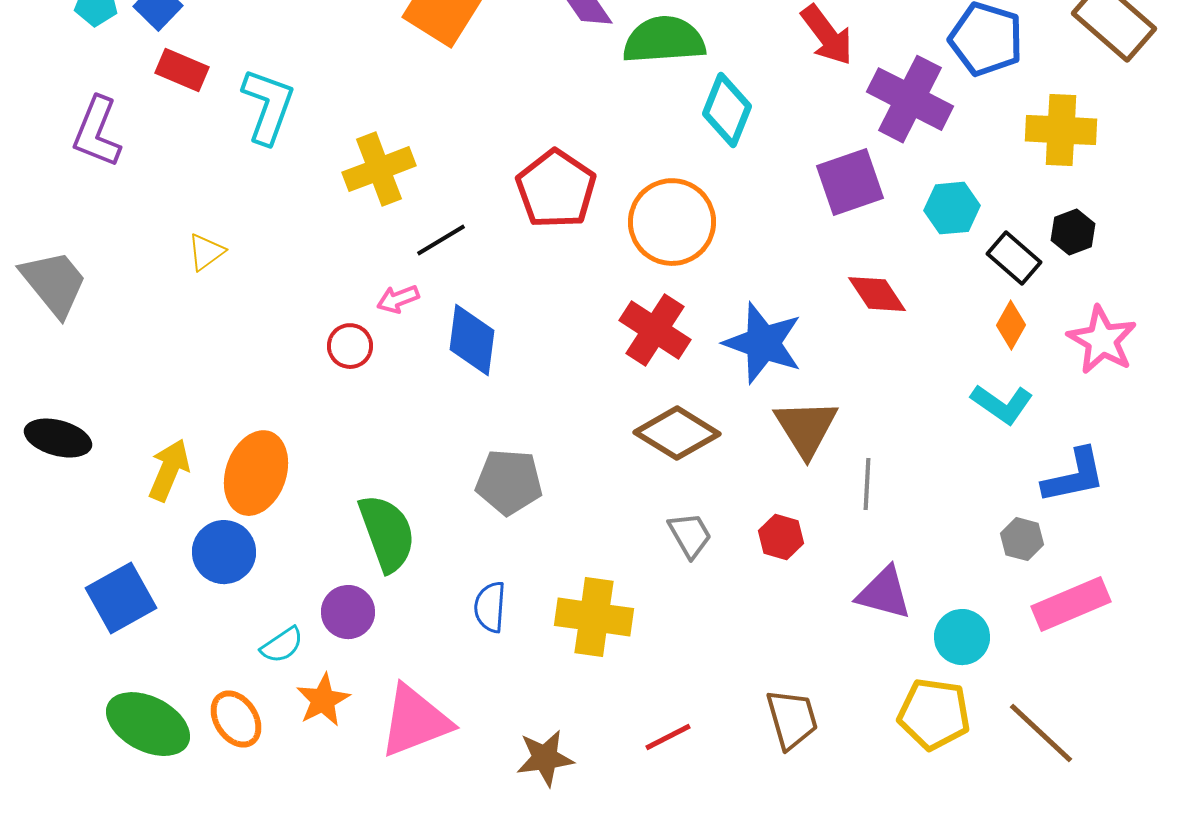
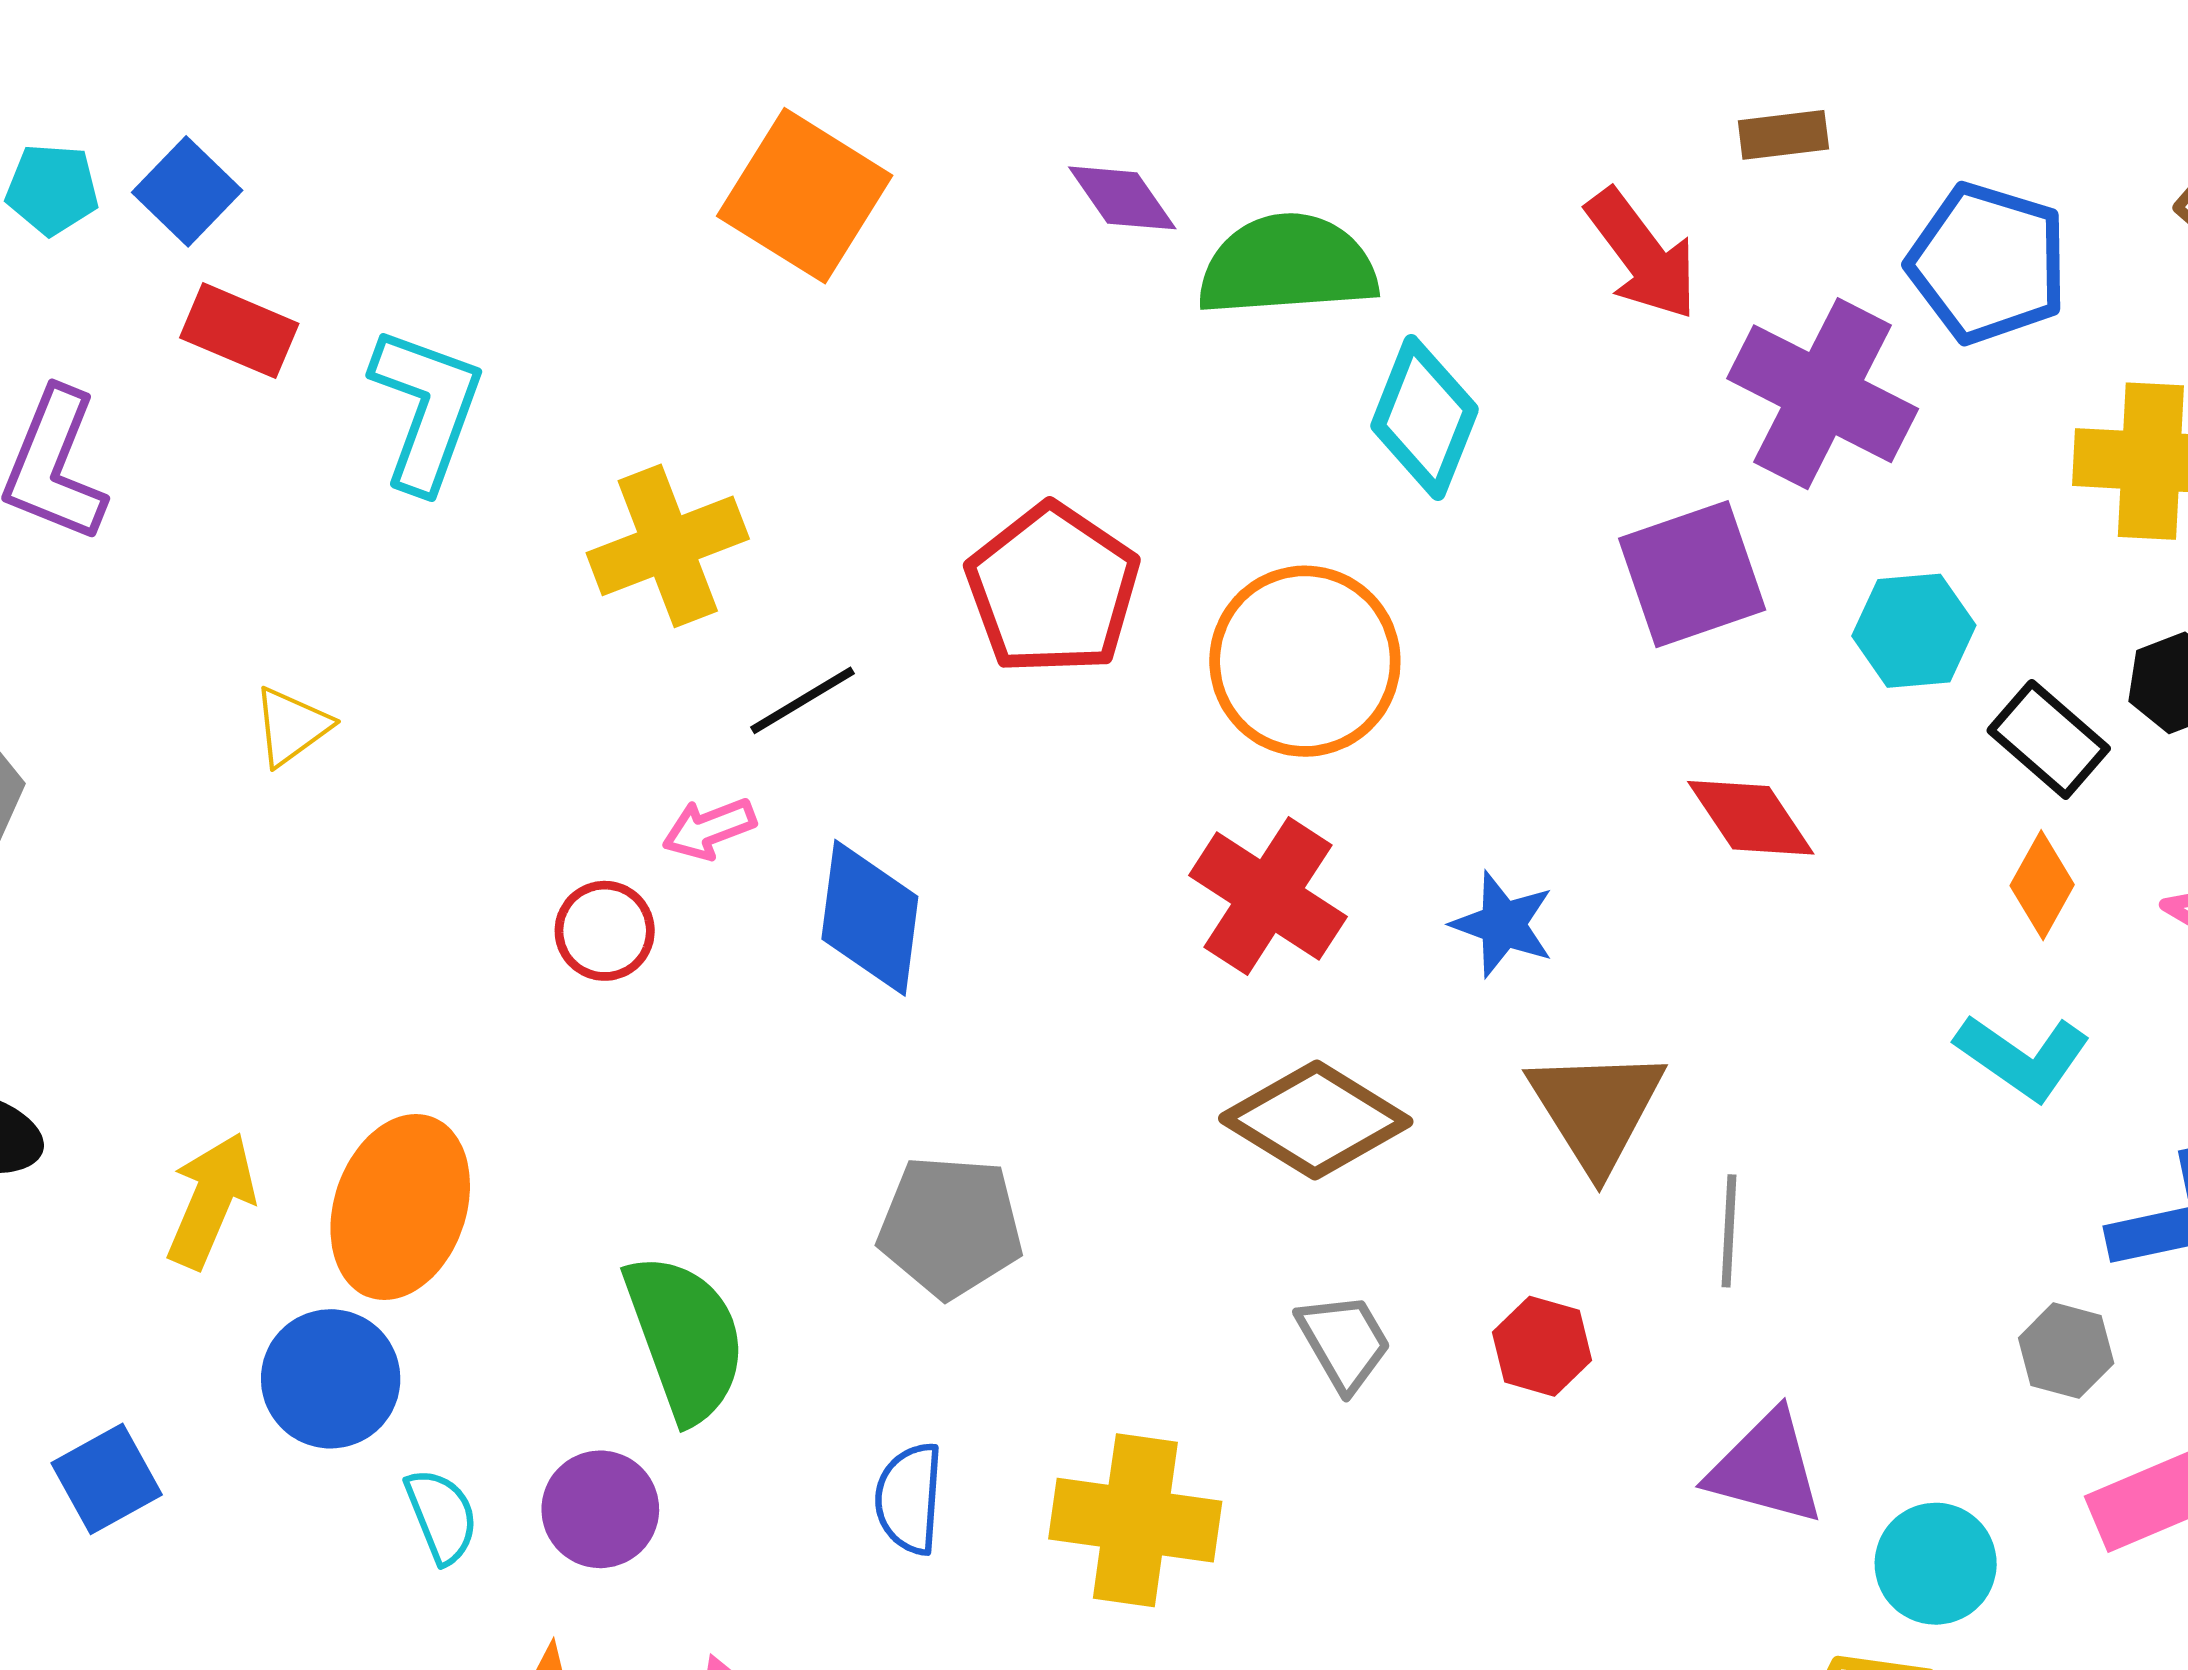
blue star: (763, 343) -> (1503, 924), size x0.6
blue square: (121, 598) -> (107, 1479), size x0.7
cyan semicircle: (282, 645) -> (442, 1516), moved, turned -78

